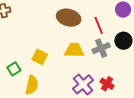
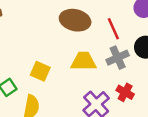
red cross: (107, 84) -> (125, 92), moved

